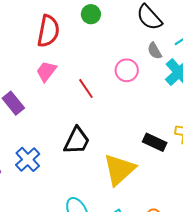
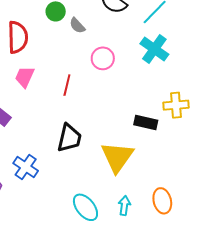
gray semicircle: (155, 51) -> (77, 26), moved
red line: (86, 88) -> (67, 85), turned 60

